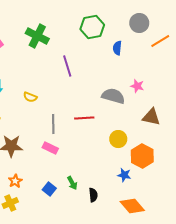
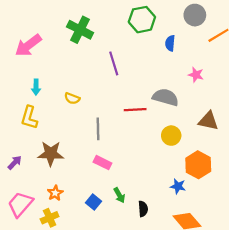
pink star: (137, 86) -> (196, 75), moved
red line: (84, 118) -> (135, 110), moved
yellow circle: (118, 139) -> (171, 136), moved
pink rectangle: (50, 148) -> (102, 163), moved

